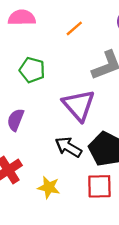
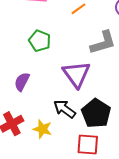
yellow star: (49, 187) -> (42, 129), moved

